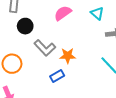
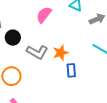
blue rectangle: (57, 76) -> (71, 70), moved, turned -48

